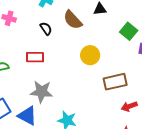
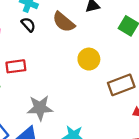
black semicircle: (46, 29) -> (28, 25), moved
red rectangle: (35, 57) -> (16, 66), moved

